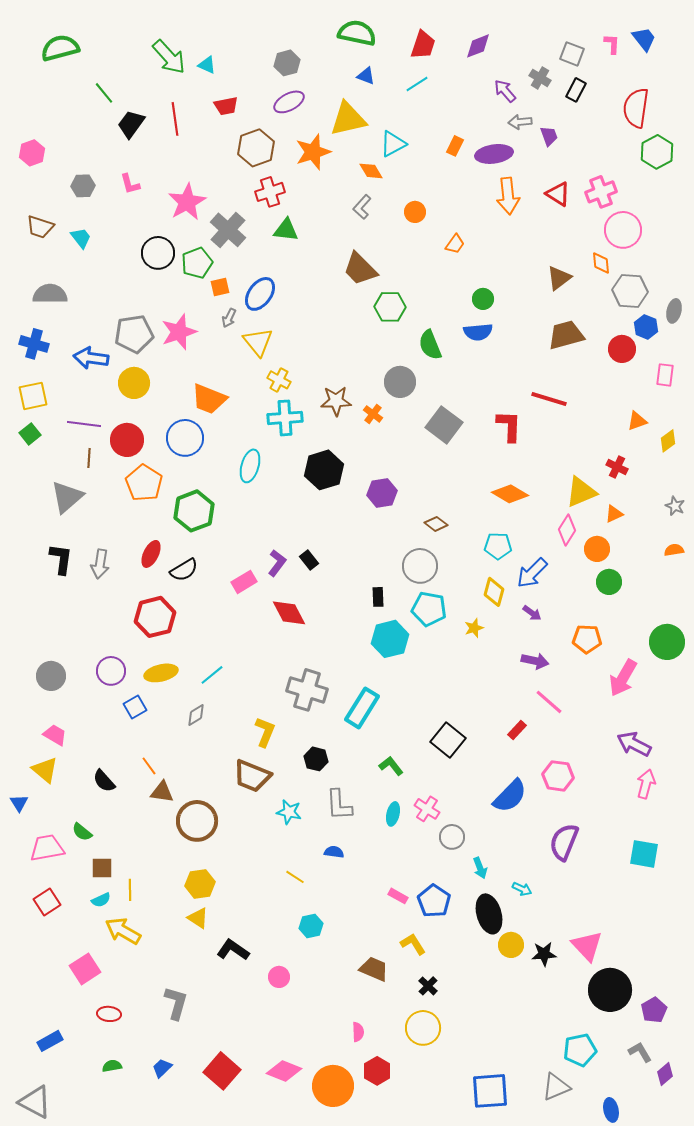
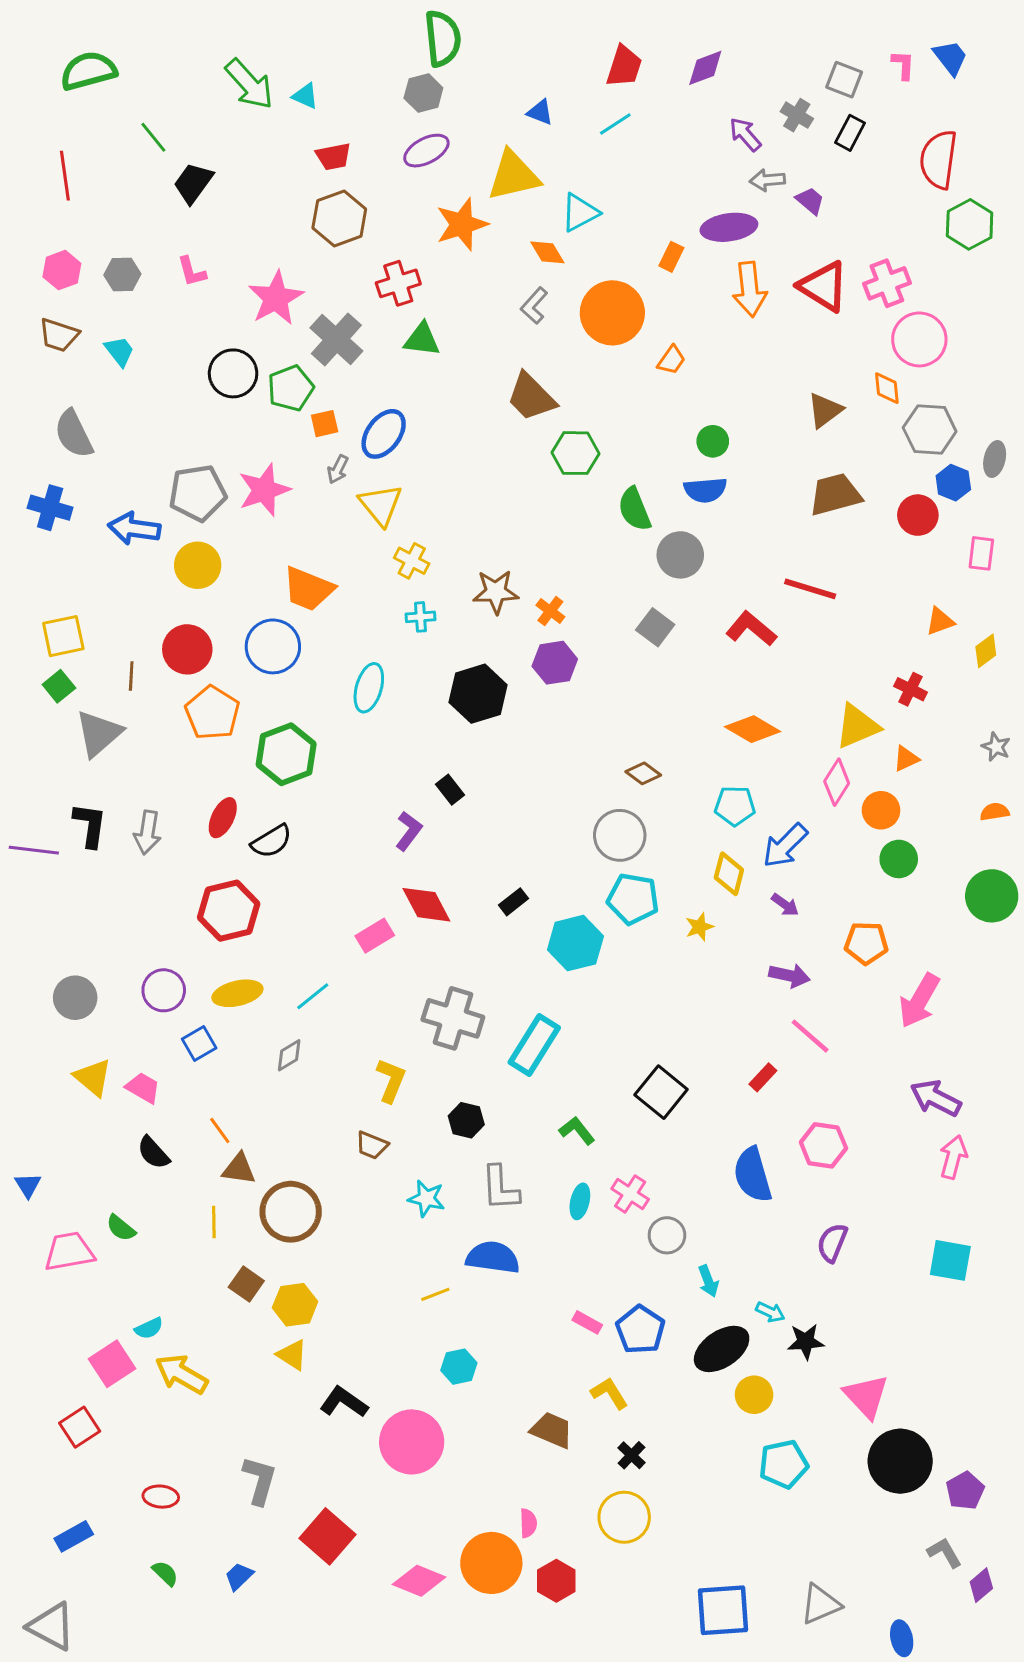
green semicircle: (357, 33) -> (443, 38), moved, turned 72
red line: (175, 119) -> (65, 176), moved
purple trapezoid: (549, 136) -> (810, 201), turned -30
orange rectangle: (455, 146) -> (671, 257), moved
brown hexagon: (256, 148) -> (339, 218), moved
pink hexagon: (32, 153) -> (62, 270), moved
red triangle: (558, 194) -> (823, 286), size x1.4
orange circle: (415, 212) -> (612, 313), size x2.0
gray semicircle: (50, 294) -> (74, 434), turned -116
gray circle: (400, 382) -> (680, 555), moved
yellow square: (33, 396) -> (63, 636), moved
cyan cross: (285, 418) -> (420, 617), size x0.6
purple line: (84, 424) -> (34, 850), moved
gray square: (444, 425) -> (655, 627), size x0.7
red L-shape: (509, 426) -> (751, 629), turned -52
green square: (30, 434) -> (59, 686), moved
purple hexagon: (382, 493) -> (555, 663), moved
black rectangle: (309, 560) -> (450, 790), moved
pink rectangle: (244, 582) -> (375, 936), moved
black rectangle: (378, 597) -> (513, 902), moved, turned 54
green circle: (667, 642) -> (992, 896), moved
pink trapezoid: (55, 735) -> (143, 1088), moved
yellow triangle: (45, 770) -> (93, 1077), moved
brown trapezoid: (252, 776) -> (372, 1145), size x0.6
blue semicircle: (510, 796) -> (753, 1175), turned 120
purple semicircle: (564, 842) -> (832, 1243), size x0.7
blue semicircle: (334, 852) -> (493, 1257), size x1.8
brown square: (102, 868) -> (246, 1284), moved, turned 35
yellow line: (295, 877) -> (435, 1294), turned -54
yellow line: (130, 890) -> (214, 1222), moved
red square: (47, 902) -> (80, 1427), moved
black ellipse: (489, 914) -> (722, 1349), turned 72
black star: (544, 954) -> (806, 1342), moved
pink square: (85, 969) -> (112, 1364), moved
pink circle: (279, 977) -> (412, 1442), size x2.0
cyan pentagon: (580, 1050) -> (784, 1464), moved
green semicircle: (112, 1066) -> (165, 1573), turned 54
red square: (222, 1071) -> (328, 1536), moved
orange circle: (333, 1086) -> (491, 1563), moved

